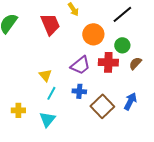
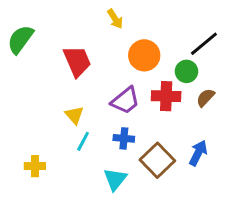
black line: (122, 14) -> (204, 44), moved
red trapezoid: (50, 24) -> (77, 61), moved
cyan triangle: (47, 119) -> (115, 179), moved

